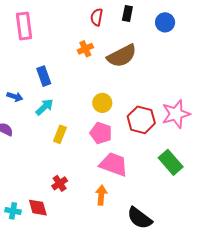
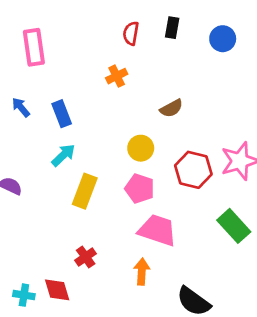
brown semicircle: (122, 56) -> (171, 108), moved, size x0.6
blue arrow: (15, 97) -> (21, 107), moved, turned -147
yellow rectangle: (60, 134) -> (85, 191), size x1.4

